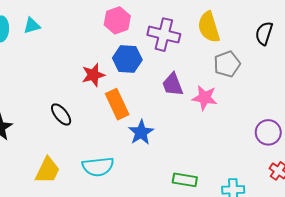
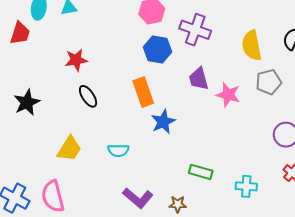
yellow semicircle: (209, 27) -> (252, 45), moved
gray pentagon: (227, 64) -> (269, 82), moved
red star: (93, 75) -> (76, 60), moved
cyan semicircle: (98, 167) -> (118, 150), size x0.7

